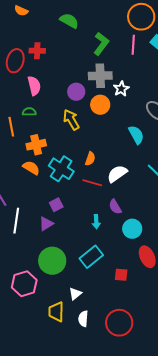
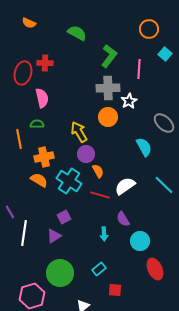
orange circle: (141, 17) -> (149, 29), size x0.7
pink line: (133, 45) -> (139, 69), moved
purple circle: (76, 92) -> (86, 154), moved
orange semicircle: (90, 159) -> (98, 171), turned -48
cyan rectangle: (91, 257) -> (99, 269), size x0.6
red square: (121, 275) -> (115, 290), moved

